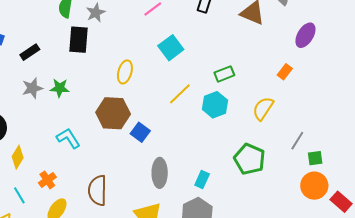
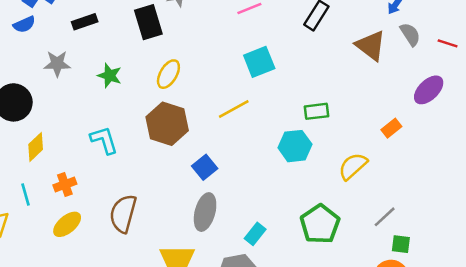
black rectangle: (79, 40) -> (148, 22), turned -36
yellow ellipse: (125, 72) -> (168, 74), moved
gray star: (32, 88) -> (57, 64), moved
yellow line: (180, 94) -> (234, 109), moved
blue square: (140, 132) -> (205, 167), moved

